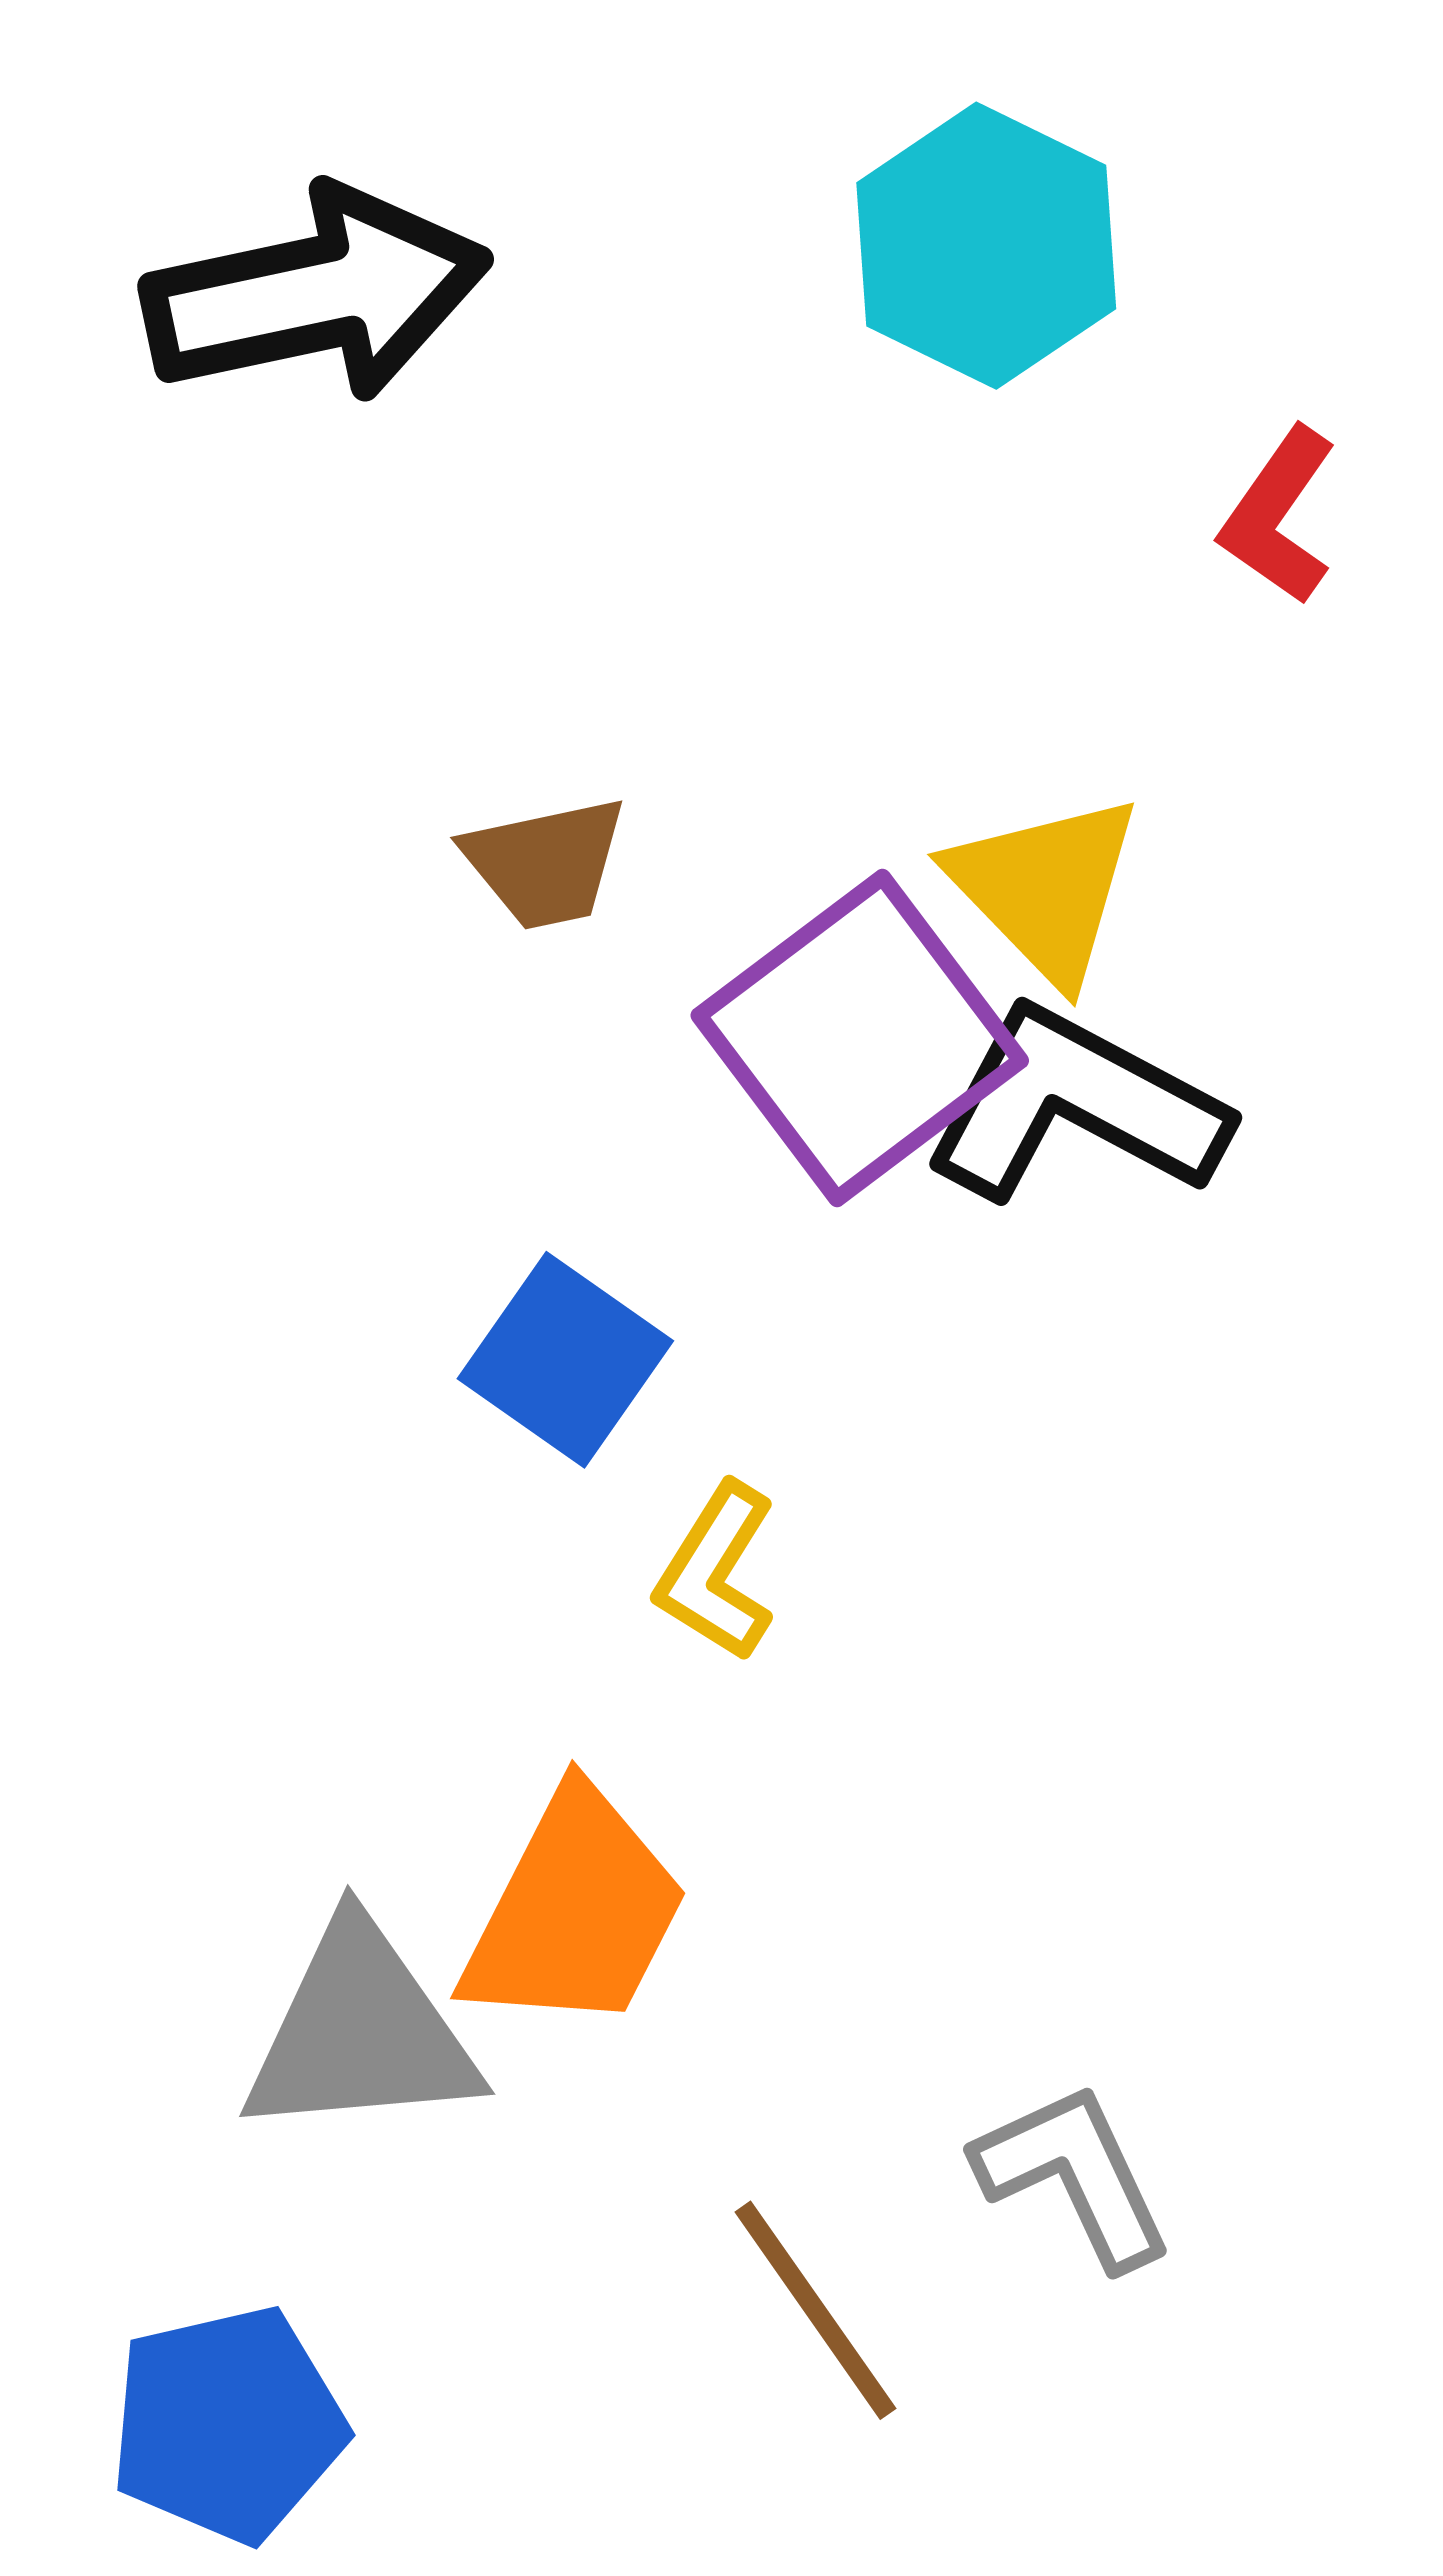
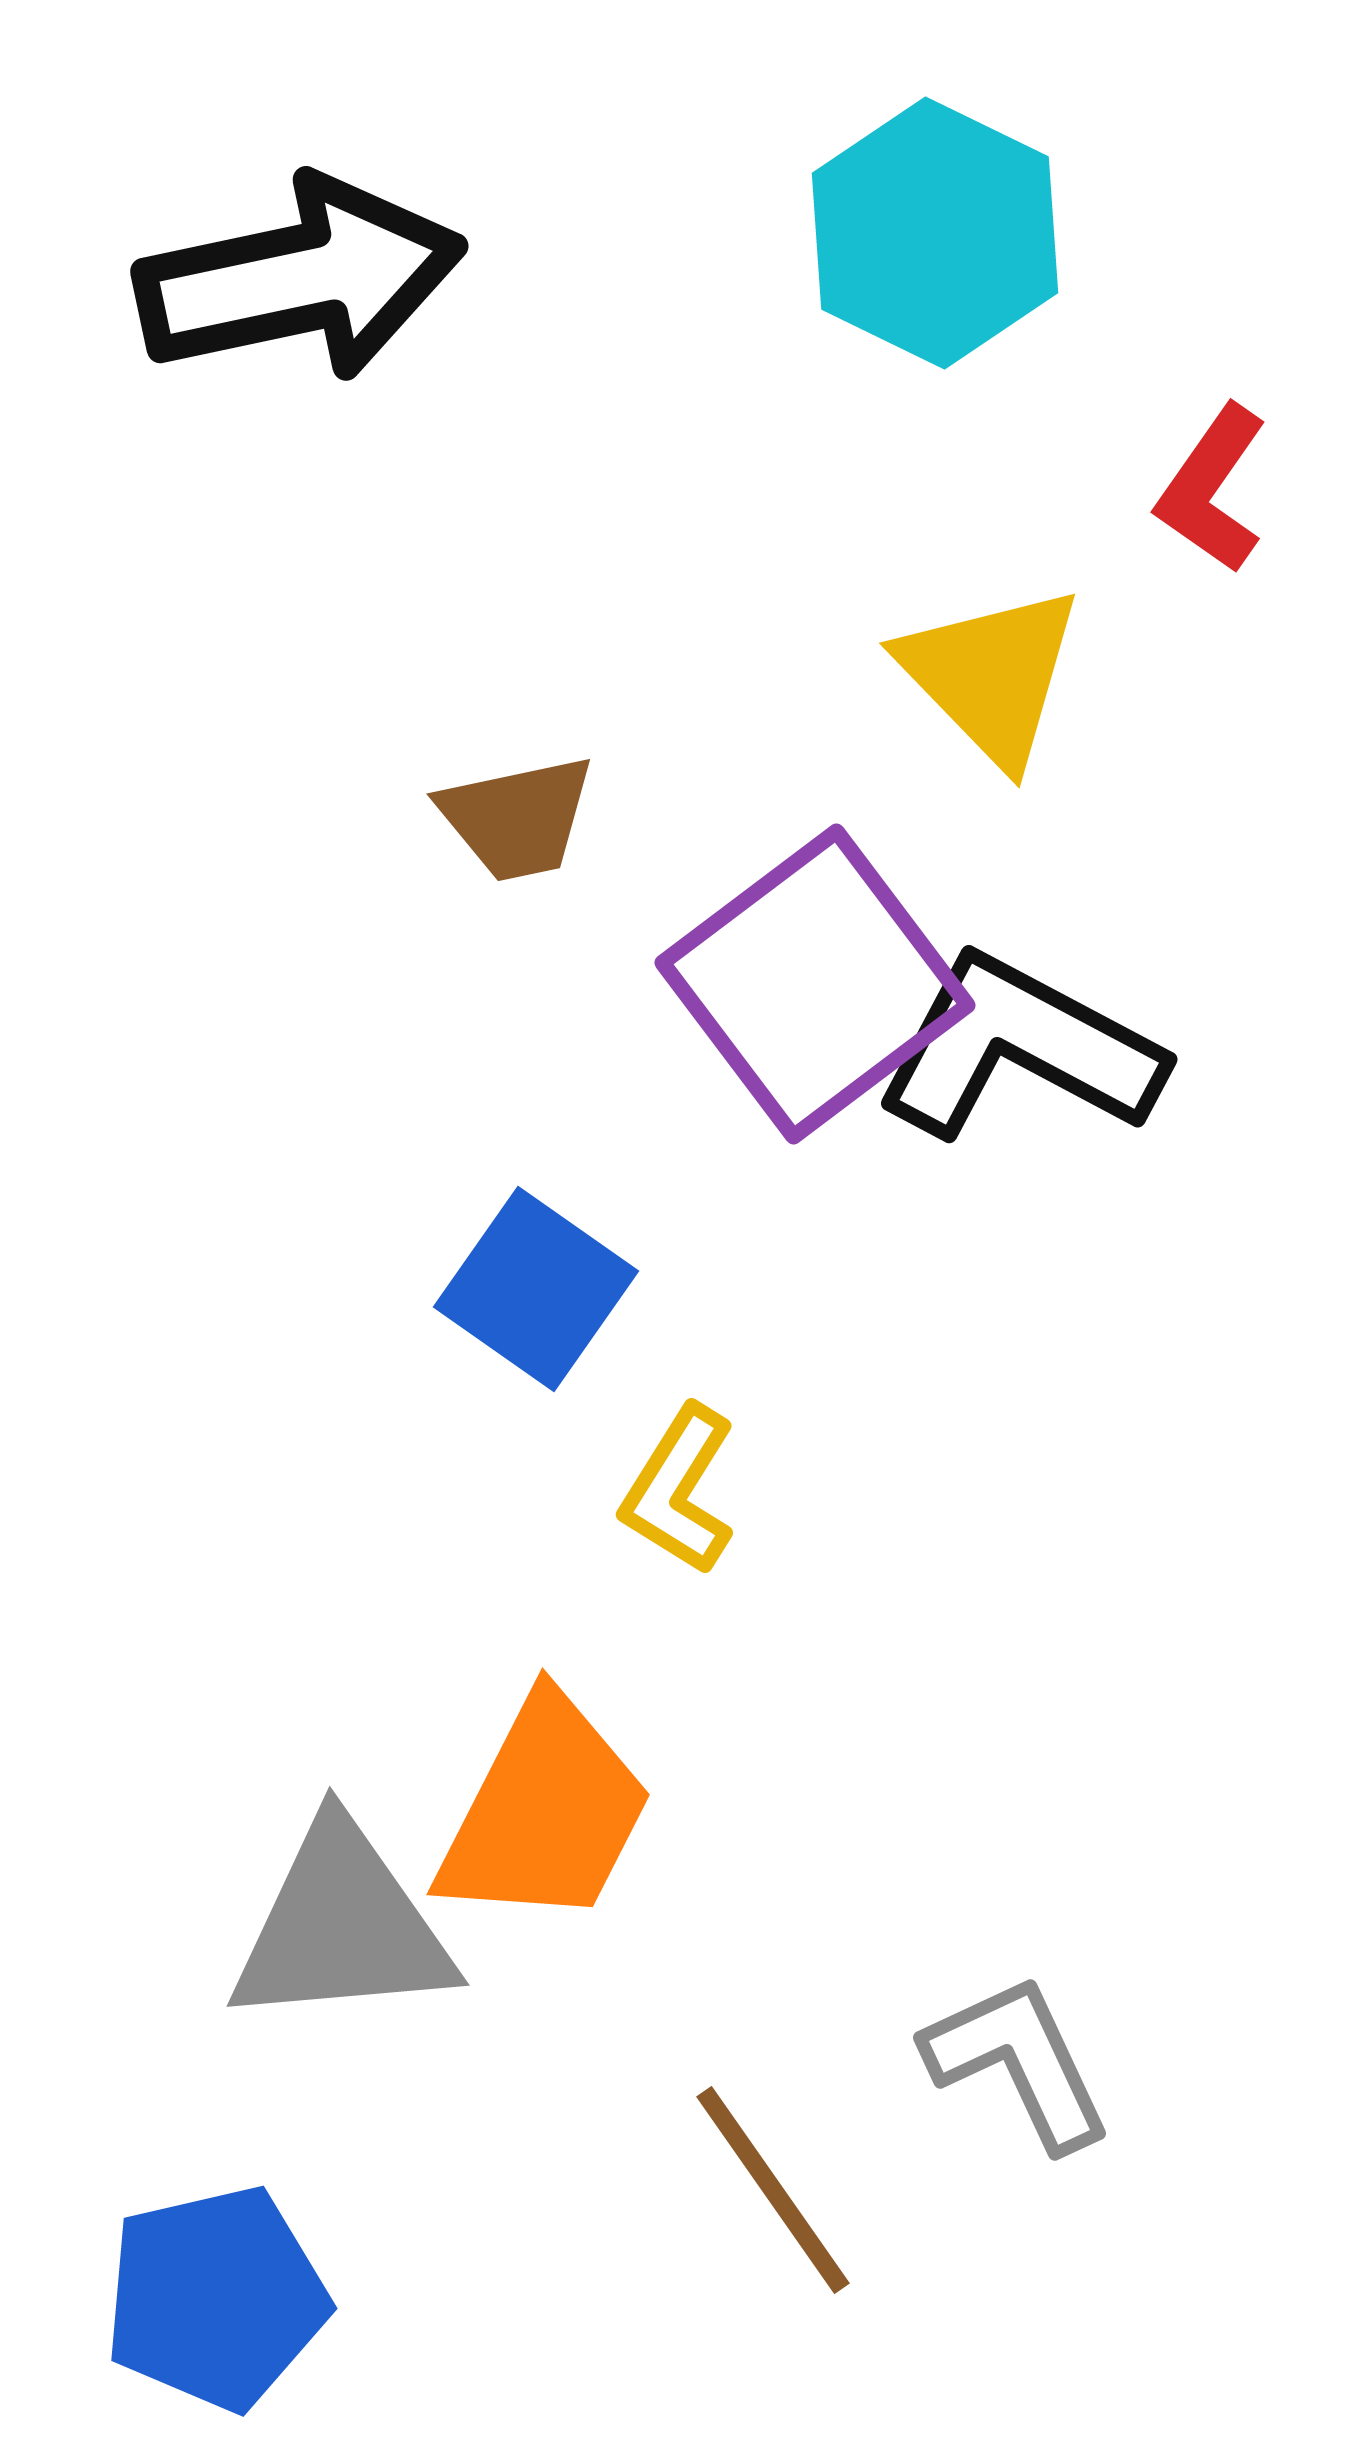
yellow triangle: (1045, 888) -> (991, 675), moved

